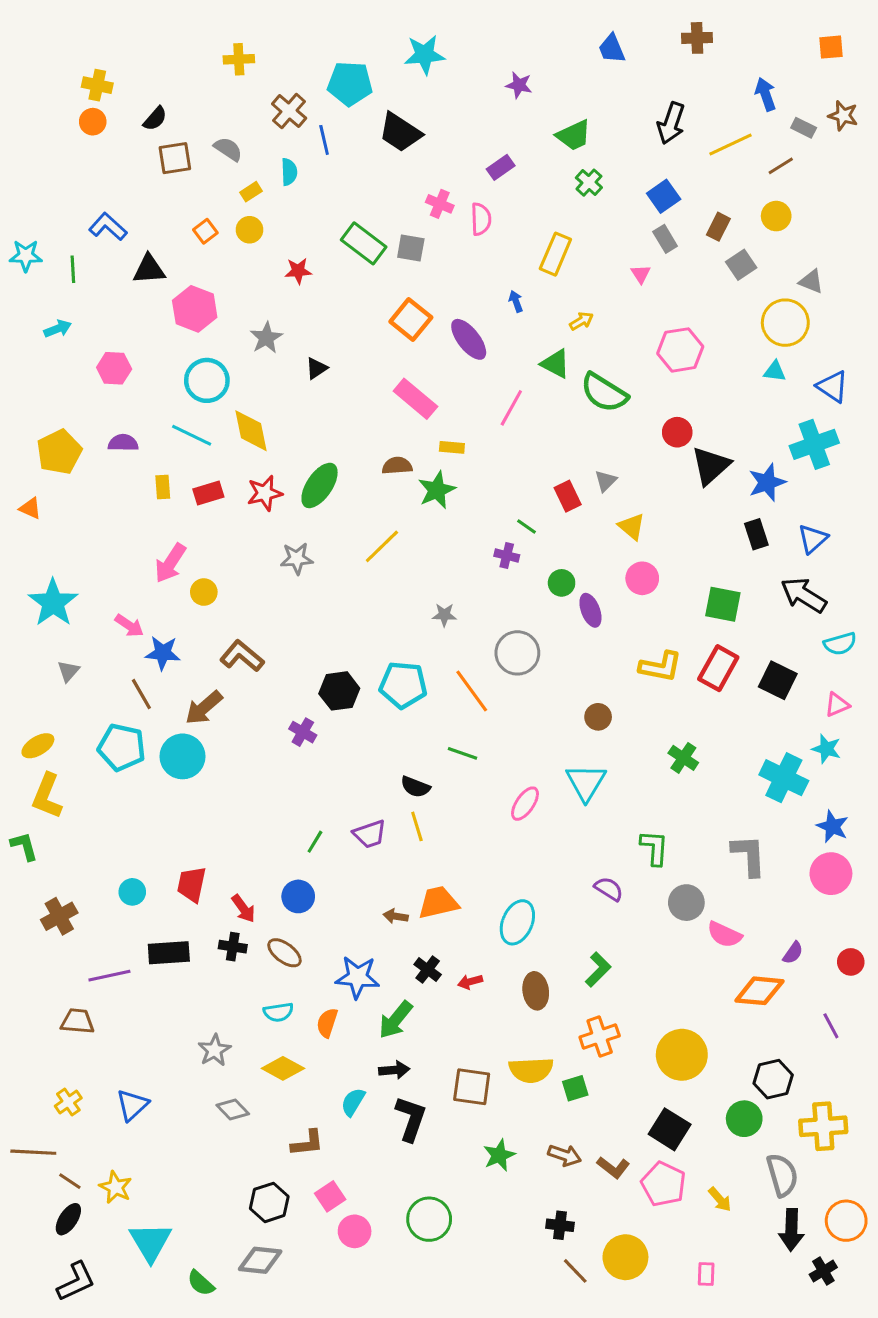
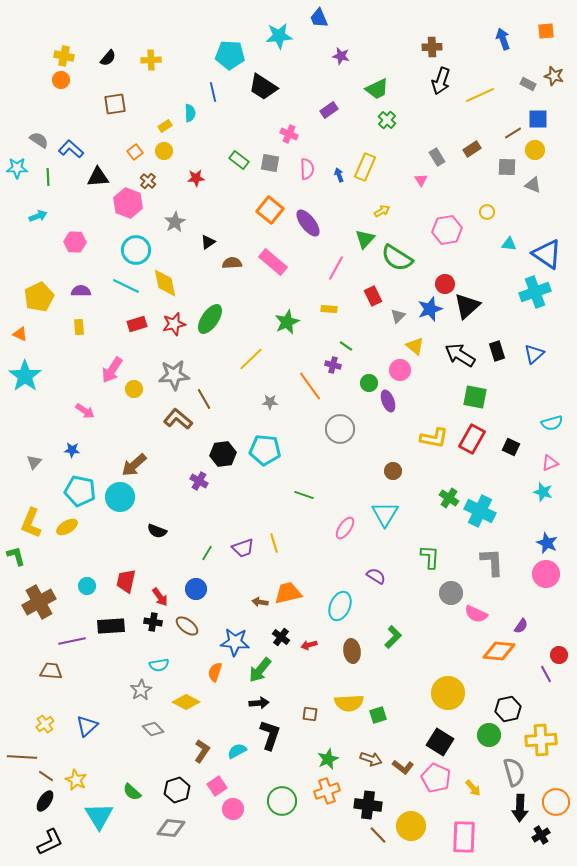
brown cross: (697, 38) -> (432, 47), moved
blue trapezoid: (612, 49) -> (319, 18), moved
yellow cross: (239, 59) -> (151, 60), moved
blue arrow: (766, 94) -> (503, 39), moved
brown cross: (289, 111) -> (148, 181), moved, size x0.7
black semicircle: (155, 119) -> (108, 58), moved
gray semicircle: (228, 149) -> (39, 140), moved
brown line: (781, 166) -> (513, 133), moved
blue square: (664, 196) -> (538, 119), moved, turned 35
yellow circle: (776, 216) -> (535, 150), moved
pink semicircle: (481, 219) -> (307, 169), moved
brown rectangle: (718, 227) -> (472, 149), turned 30
green rectangle: (364, 243) -> (239, 160), size x0.7
gray square: (741, 265) -> (507, 167), moved, turned 36
blue arrow: (516, 301) -> (339, 175), moved
yellow circle: (785, 323) -> (487, 212), moved, size x0.5
green triangle: (555, 364) -> (365, 239), turned 45
blue triangle: (832, 387) -> (547, 254), size x1.4
yellow rectangle: (452, 447) -> (329, 309), moved
brown semicircle: (397, 466) -> (232, 263), moved
blue star: (767, 482) -> (430, 309), moved
yellow rectangle: (163, 487) -> (79, 327), moved
red rectangle: (568, 496) -> (373, 296), moved
gray star: (297, 559) -> (174, 375), moved, size x1.4
pink circle: (642, 578) -> (400, 370), moved
black arrow: (804, 595) -> (460, 355), moved
cyan star: (53, 603) -> (25, 376), moved
gray star: (444, 615) -> (270, 402), moved
blue star: (163, 653) -> (72, 450), moved, size x0.7
brown L-shape: (242, 656) -> (178, 419), moved
gray triangle: (68, 671) -> (34, 462), moved
black square: (778, 680) -> (511, 447), size x0.7
orange line: (472, 691) -> (310, 386), moved
brown line: (141, 694) -> (204, 399), moved
yellow ellipse: (38, 746) -> (67, 527), moved
cyan cross: (784, 778) -> (480, 511), moved
black semicircle: (415, 787) -> (157, 531), moved
purple semicircle: (609, 889) -> (376, 576), moved
brown cross: (59, 916) -> (39, 602), size x1.4
red circle: (851, 962) -> (559, 655), moved
cyan semicircle: (278, 1012) -> (159, 665), moved
orange cross: (600, 1037) -> (327, 791), moved
brown square: (472, 1087) -> (310, 714), size x0.6
cyan semicircle: (353, 1102) -> (237, 751), moved, turned 30
brown L-shape: (307, 1143) -> (202, 751), turned -50
black cross: (560, 1225) -> (368, 805), size x1.5
pink rectangle: (706, 1274) -> (464, 837), size x2.0
green semicircle: (201, 1283) -> (132, 792), moved

